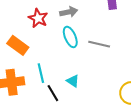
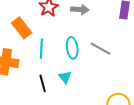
cyan ellipse: (70, 37) -> (72, 48), moved
cyan line: (41, 73) -> (41, 49), moved

